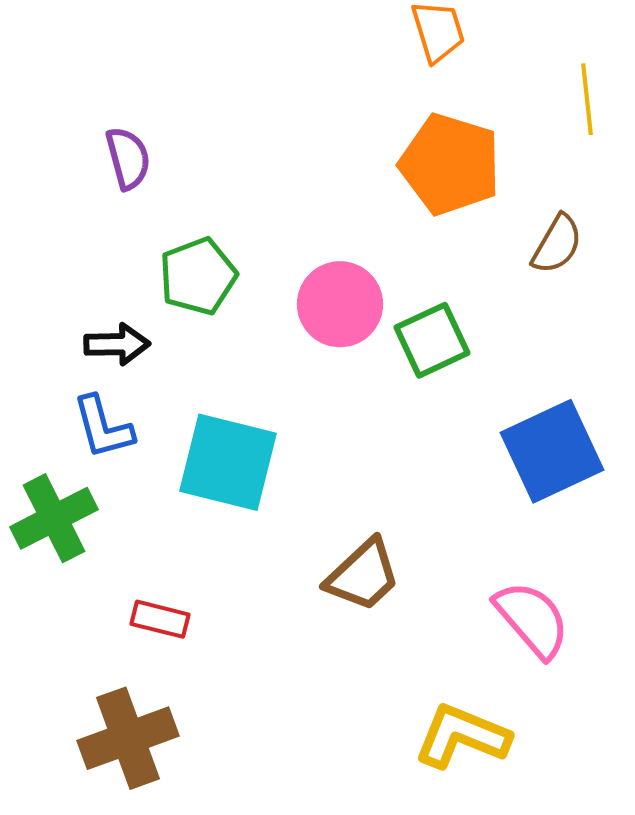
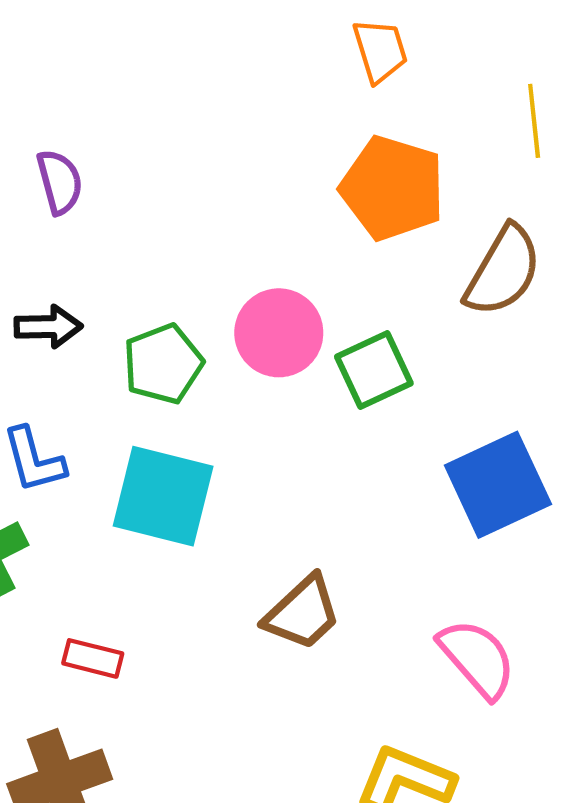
brown semicircle: (557, 244) -> (503, 271), size x1.5
green pentagon: (198, 276) -> (163, 364), moved
black arrow: (117, 344) -> (48, 327), moved

